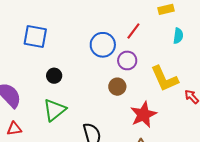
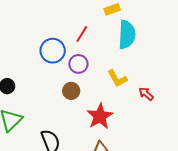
cyan semicircle: (178, 36) -> (127, 35), size x1.8
yellow L-shape: (164, 79) -> (117, 78), size x0.7

